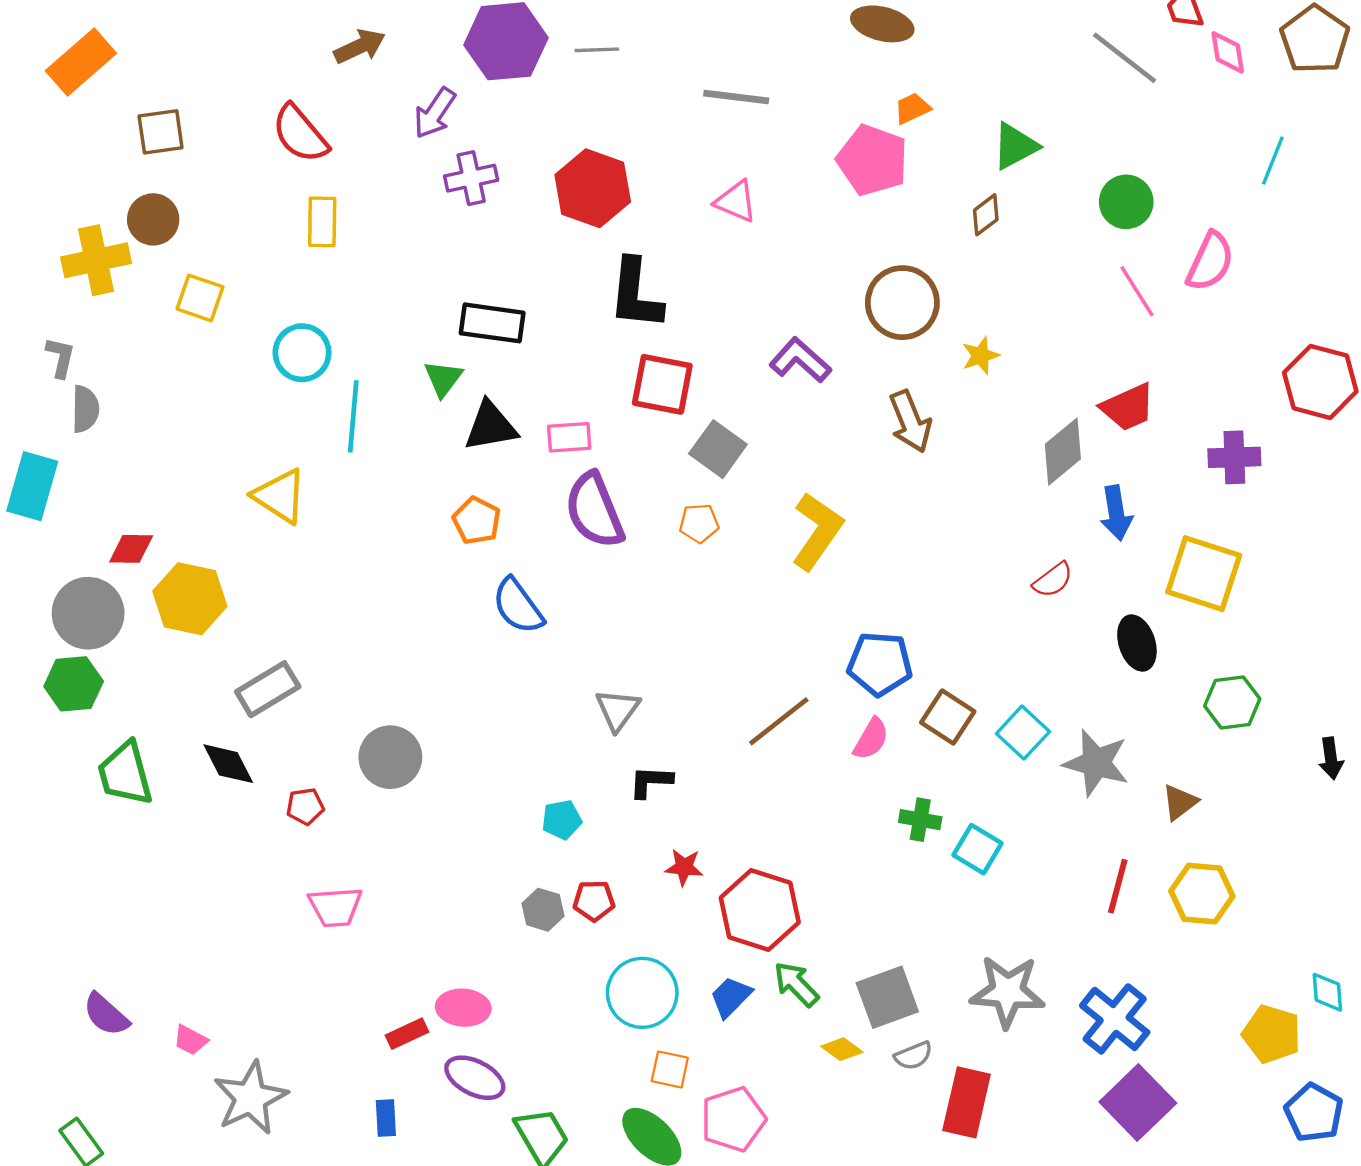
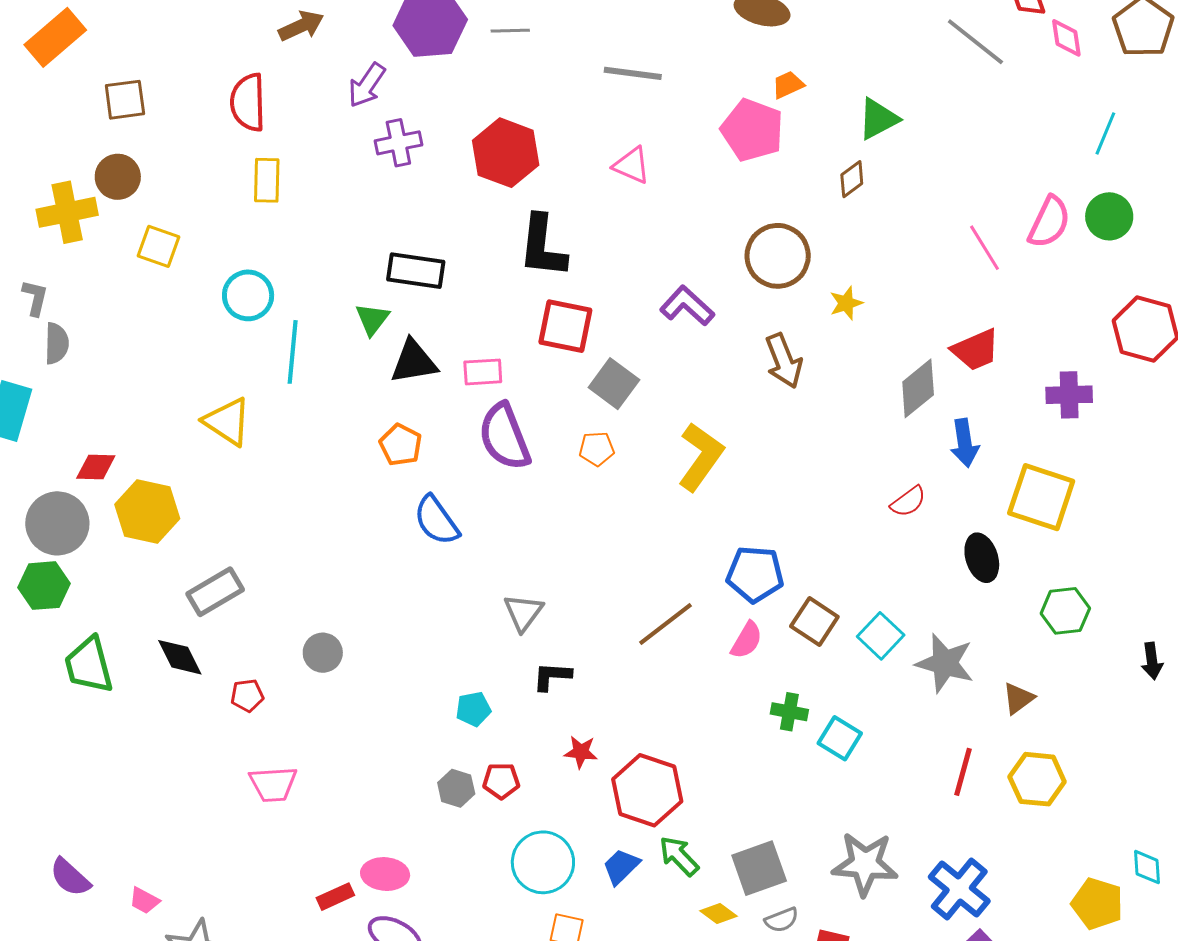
red semicircle: (300, 134) -> (248, 102), turned 38
green circle: (1126, 202) -> (1109, 216), moved
gray circle: (390, 757) -> (323, 653), size x0.7

